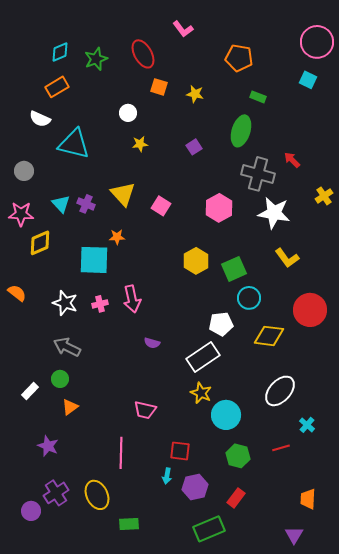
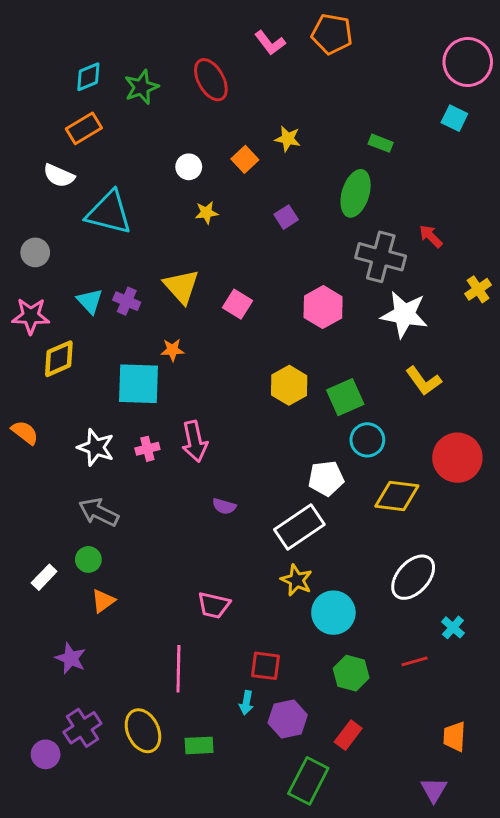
orange pentagon: (239, 58) -> (332, 34), moved
orange square: (159, 87) -> (245, 159), moved, turned 30
green rectangle: (129, 524) -> (199, 745), moved
green rectangle: (209, 529) -> (308, 781), turned -40

